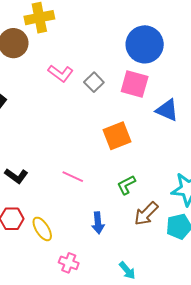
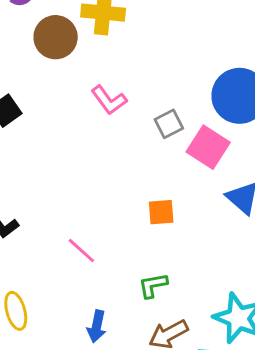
gray square: (94, 82) -> (169, 124), moved
orange square: (117, 136) -> (161, 212), size x0.7

